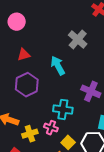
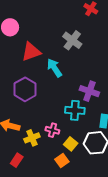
red triangle: (24, 55) -> (31, 52), moved, size x1.5
cyan cross: (63, 109) -> (75, 110), moved

